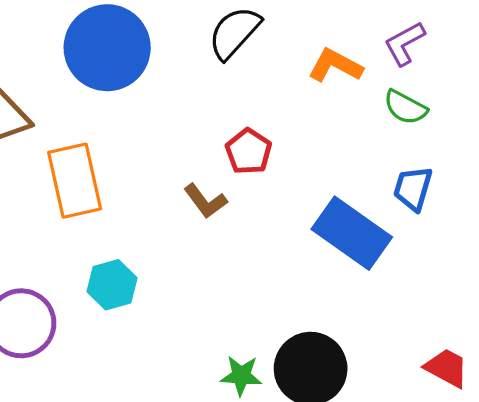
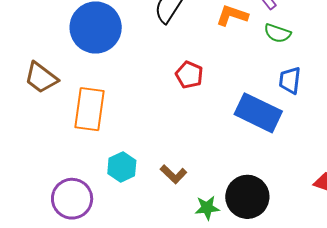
orange rectangle: (75, 181) -> (90, 109), turned 30
brown L-shape: (205, 201) -> (174, 174), moved

